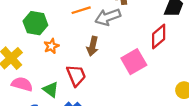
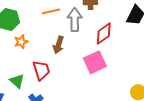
gray arrow: (108, 17) -> (75, 20), turned 105
red diamond: (159, 36) -> (104, 34), moved

